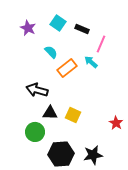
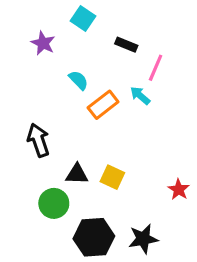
cyan square: (58, 23) -> (83, 18), moved
black arrow: (37, 90) -> (38, 140), moved, turned 55

